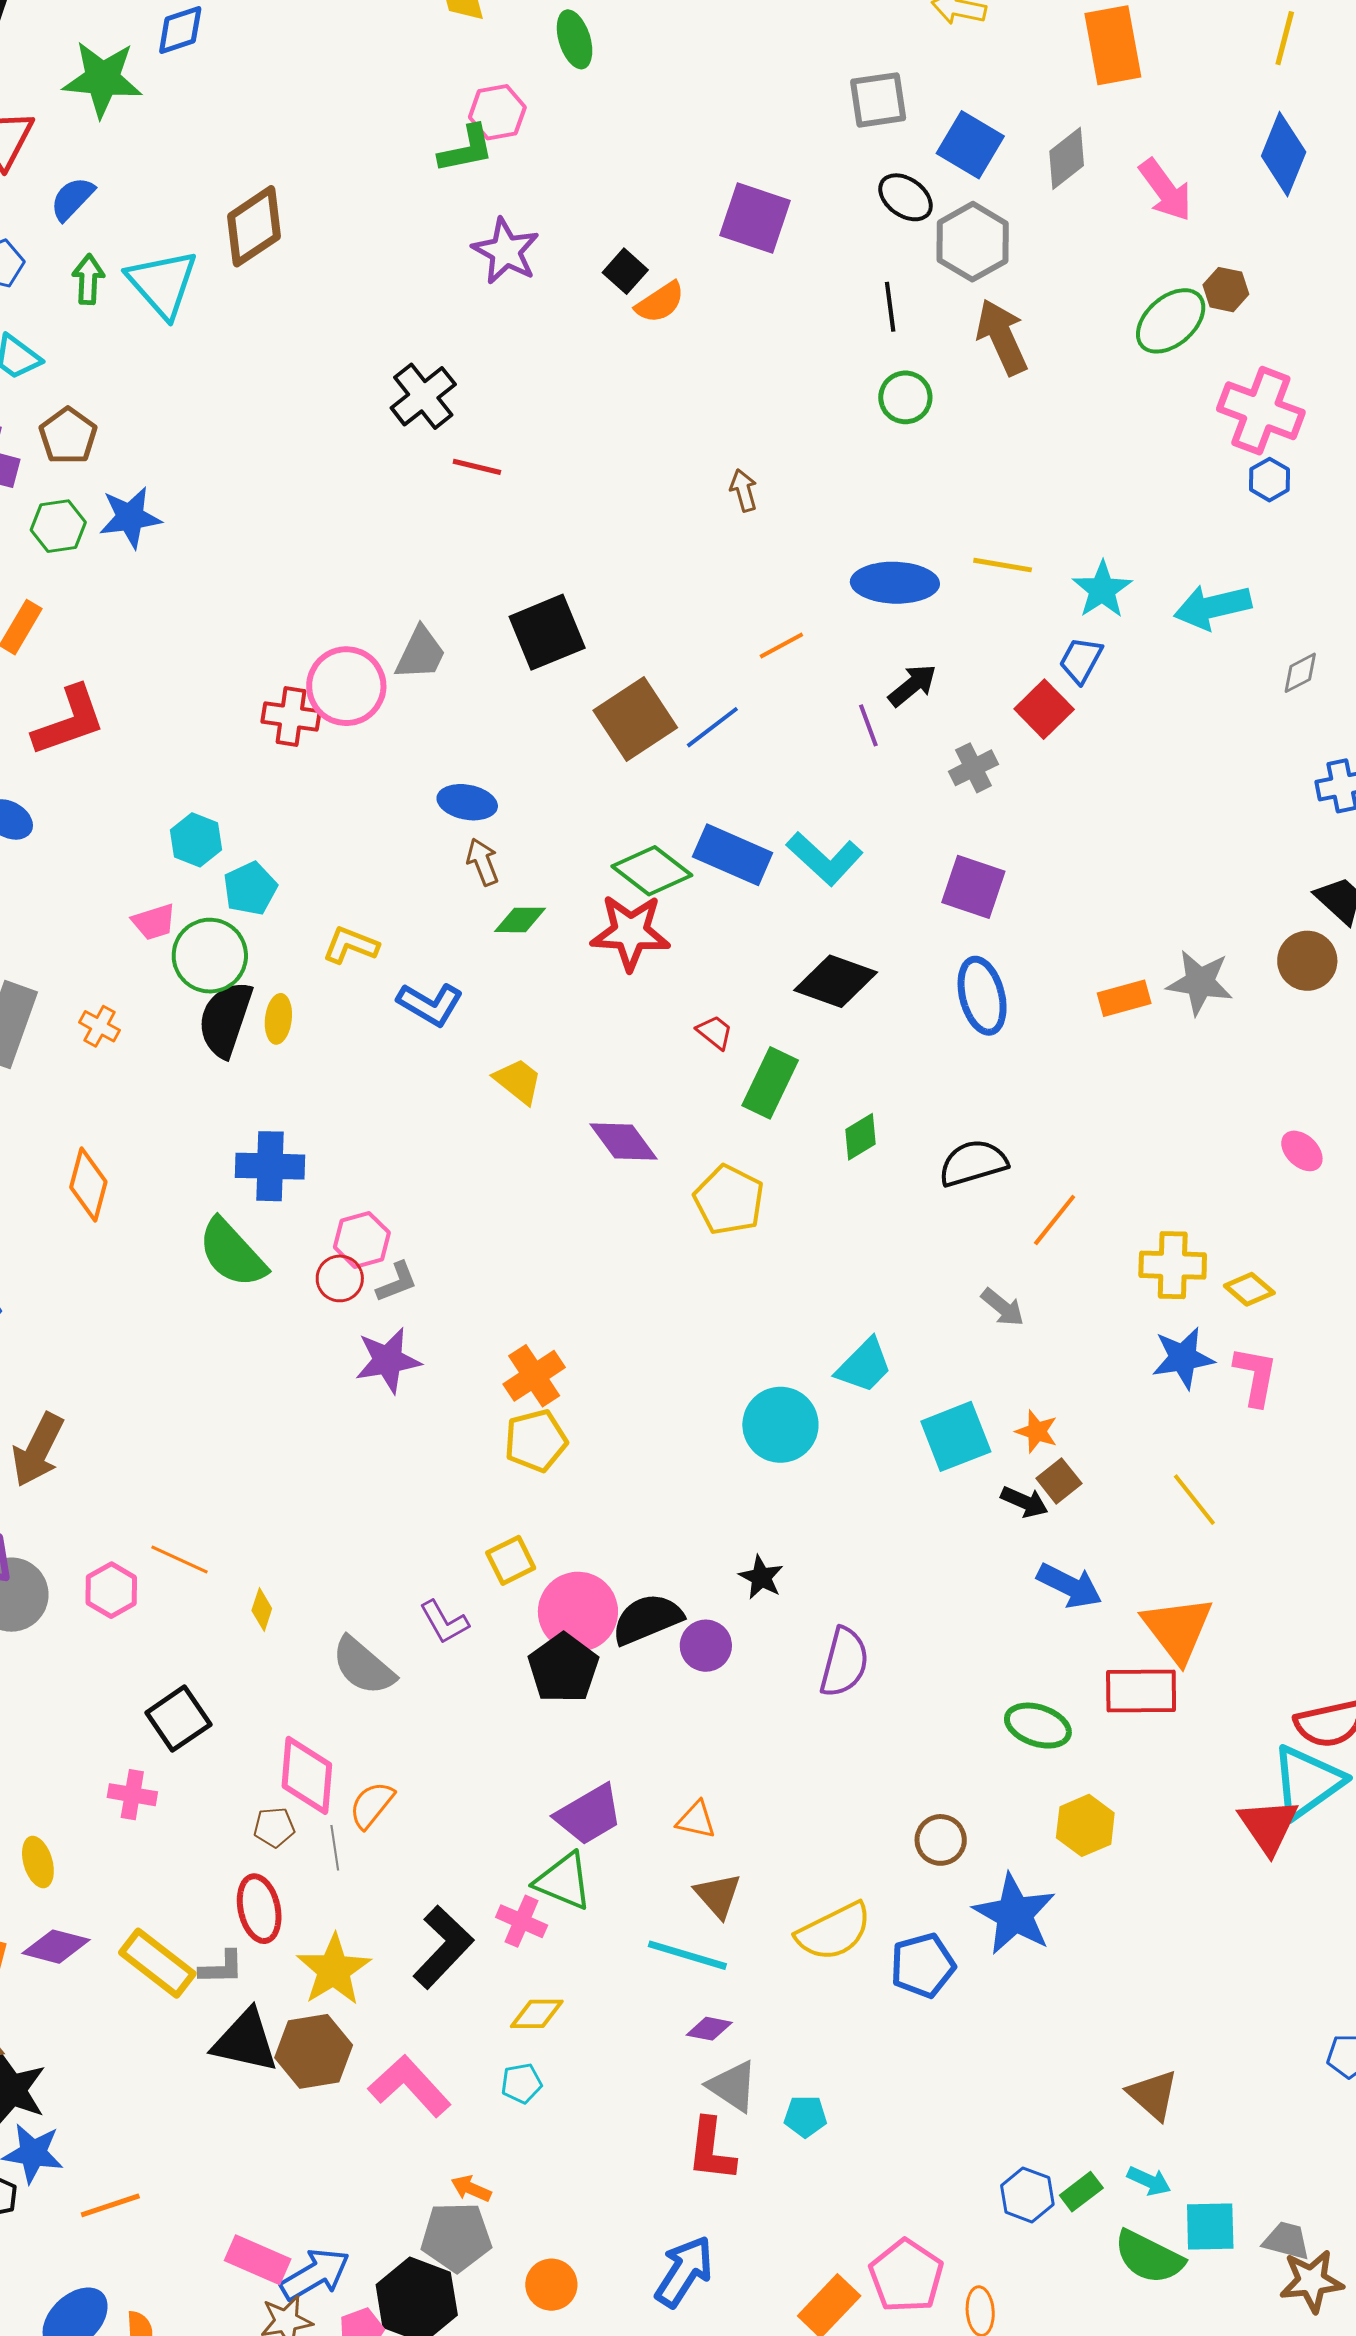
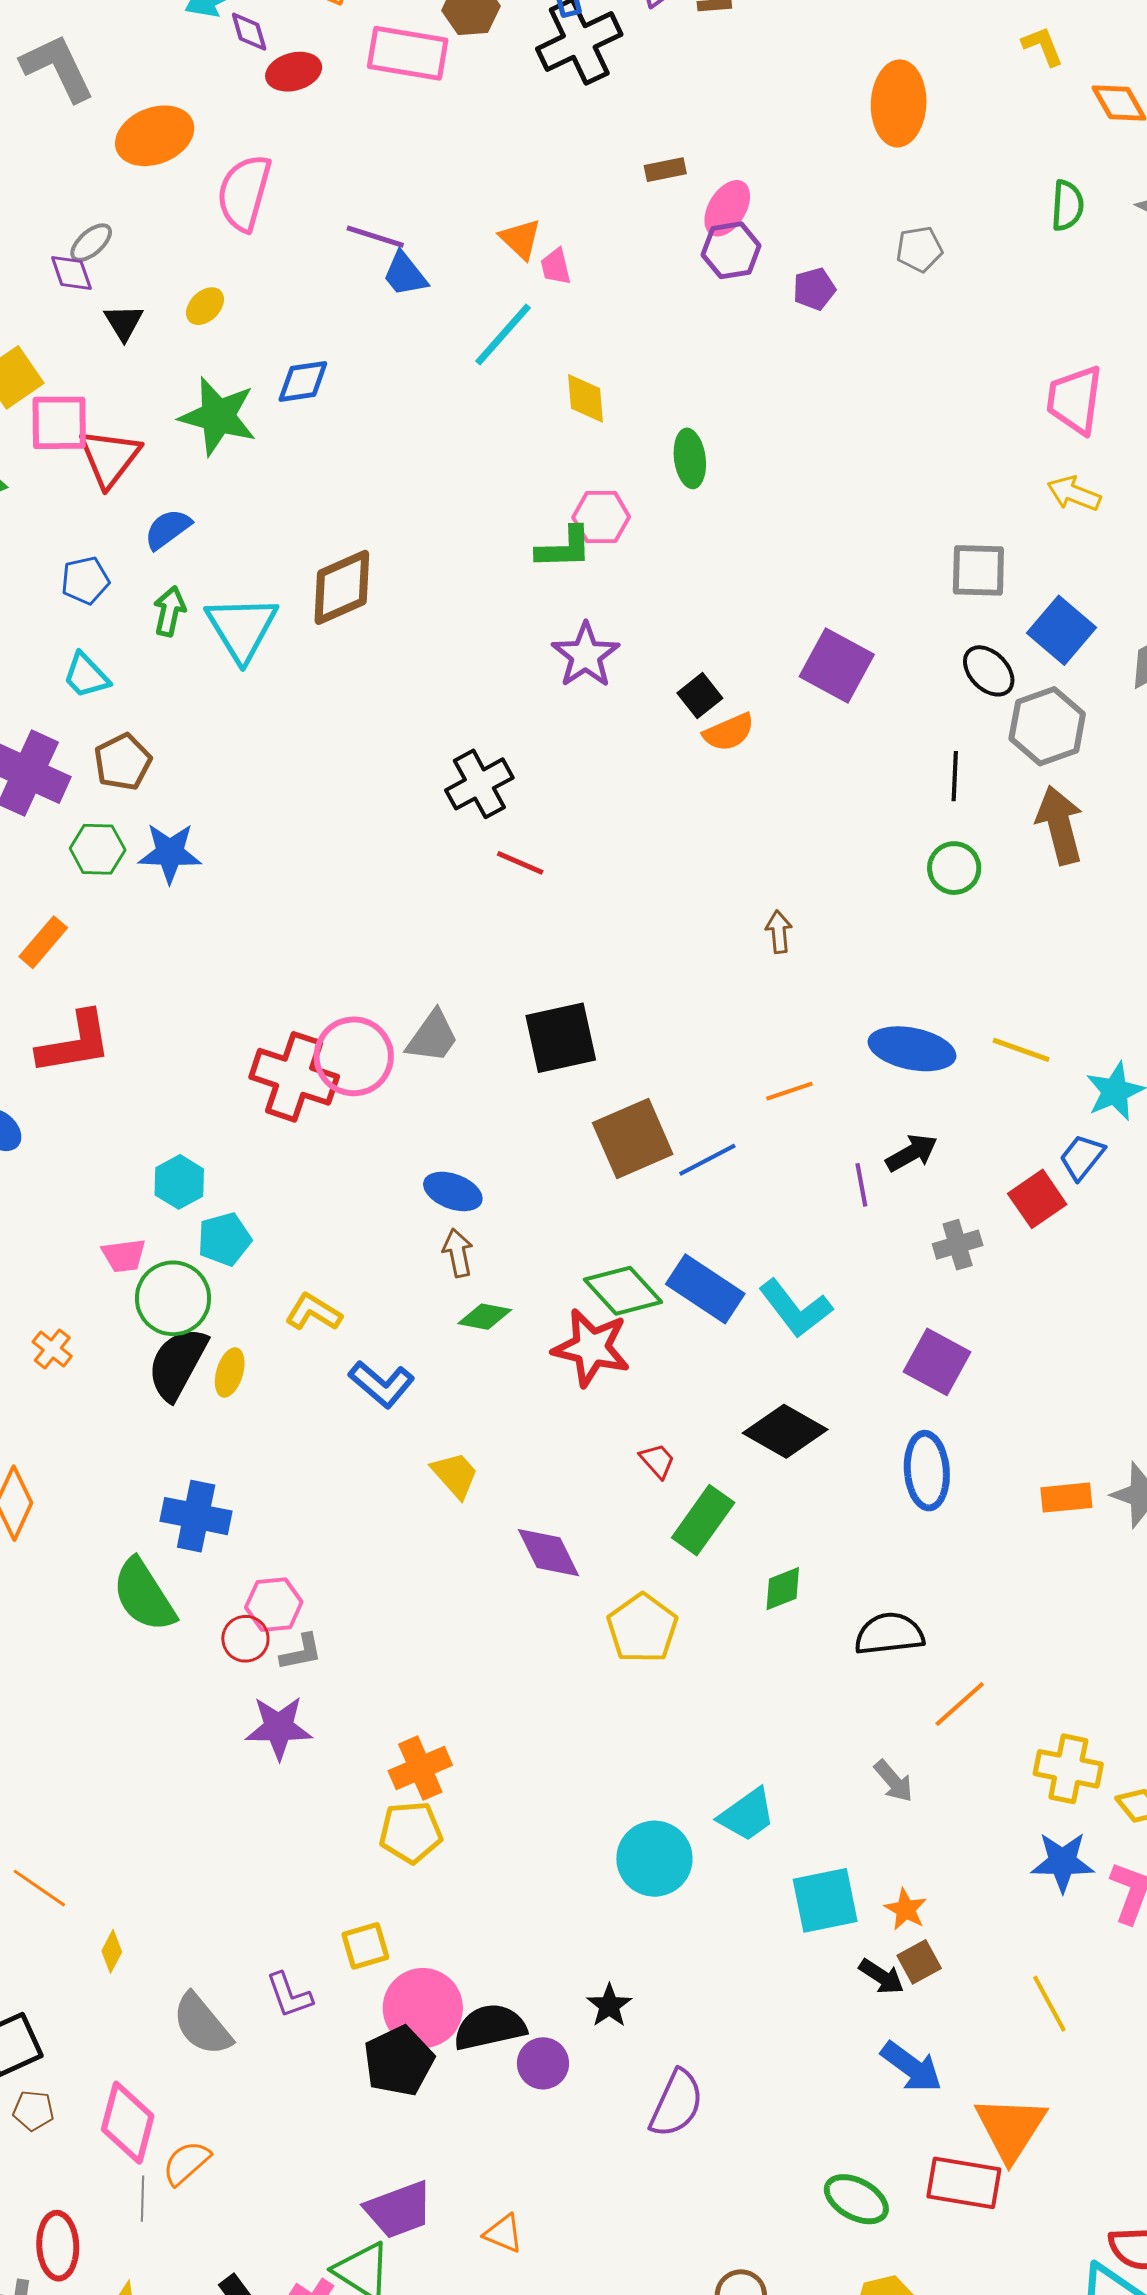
red cross: (291, 717) -> (294, 1077), size x1.5
brown pentagon: (274, 1827) -> (33, 2111), moved

